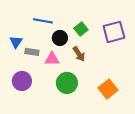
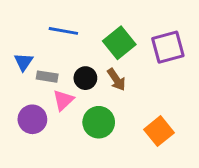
green square: (81, 29) -> (119, 43), size x1.5
black circle: (60, 38) -> (85, 78), moved
pink triangle: (52, 59) -> (63, 100), moved, turned -42

